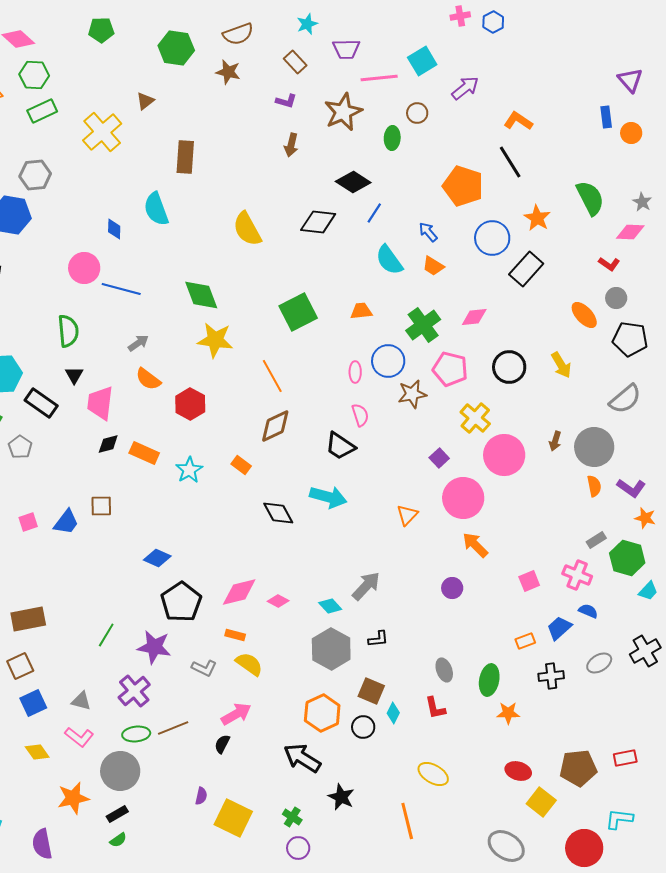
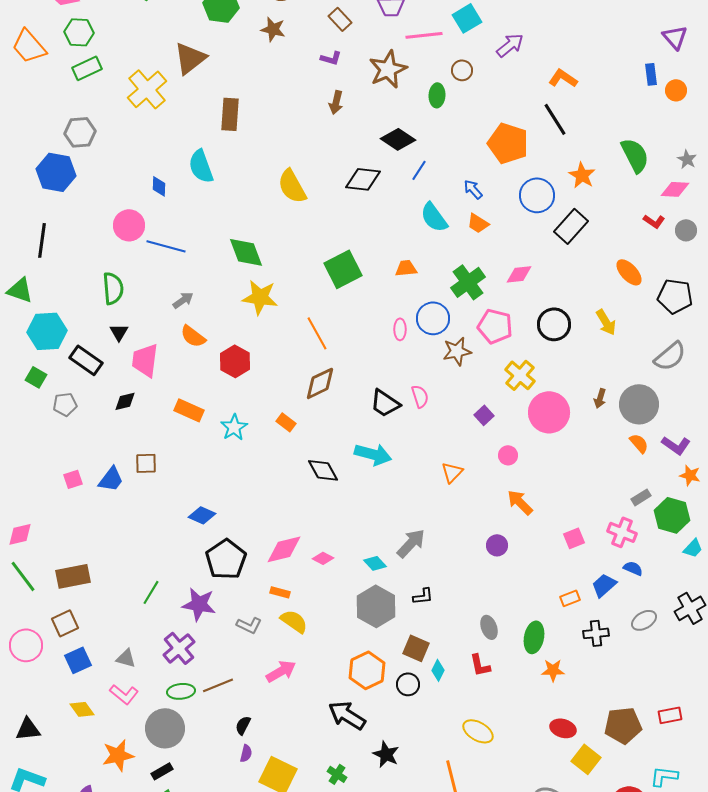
brown triangle: (145, 101) -> (190, 58), size x1.8
gray circle: (616, 298) -> (686, 230), moved
pink semicircle: (360, 415) -> (420, 396), moved
black diamond: (108, 444) -> (125, 401), moved
gray pentagon: (20, 447) -> (65, 404), turned 30
orange semicircle: (594, 486) -> (639, 443), turned -30
pink circle: (463, 498) -> (508, 455), size x0.5
black semicircle: (222, 744) -> (243, 725), moved

